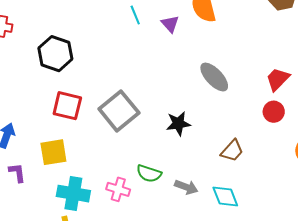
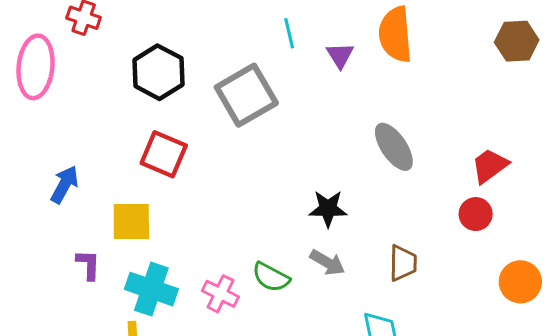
gray square: (119, 111) -> (246, 95), moved
brown trapezoid: (232, 151) -> (403, 263), turned -50
purple L-shape: (17, 173) -> (88, 265), moved
gray arrow: (186, 187) -> (327, 263), moved

